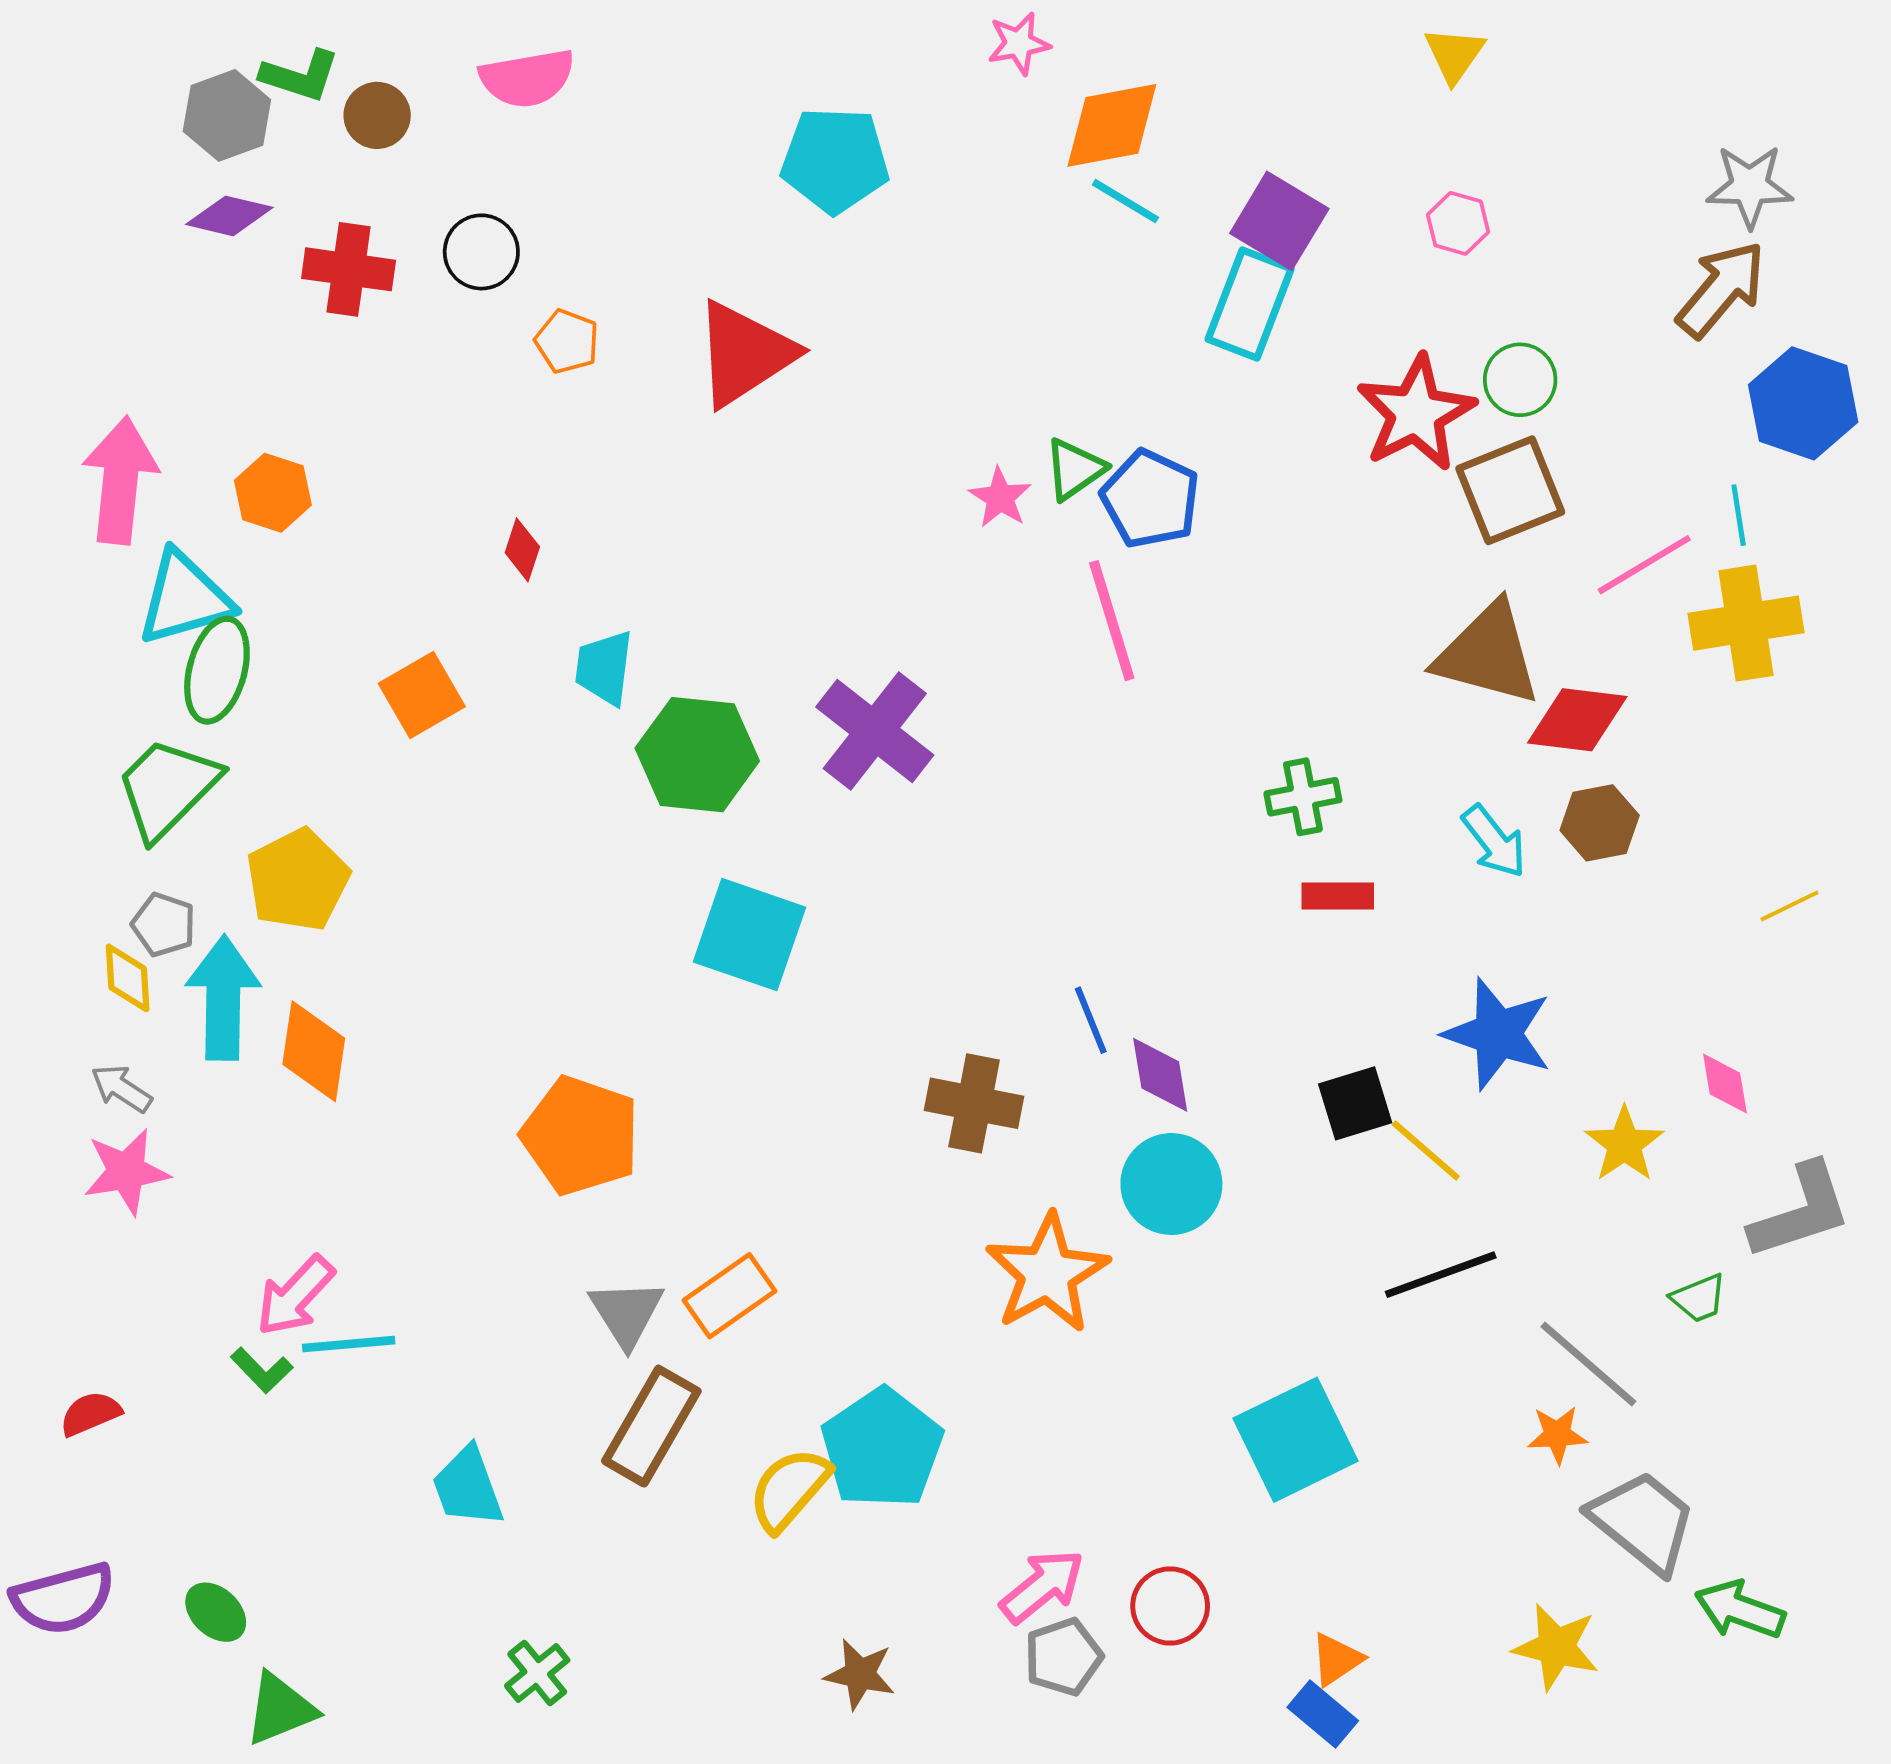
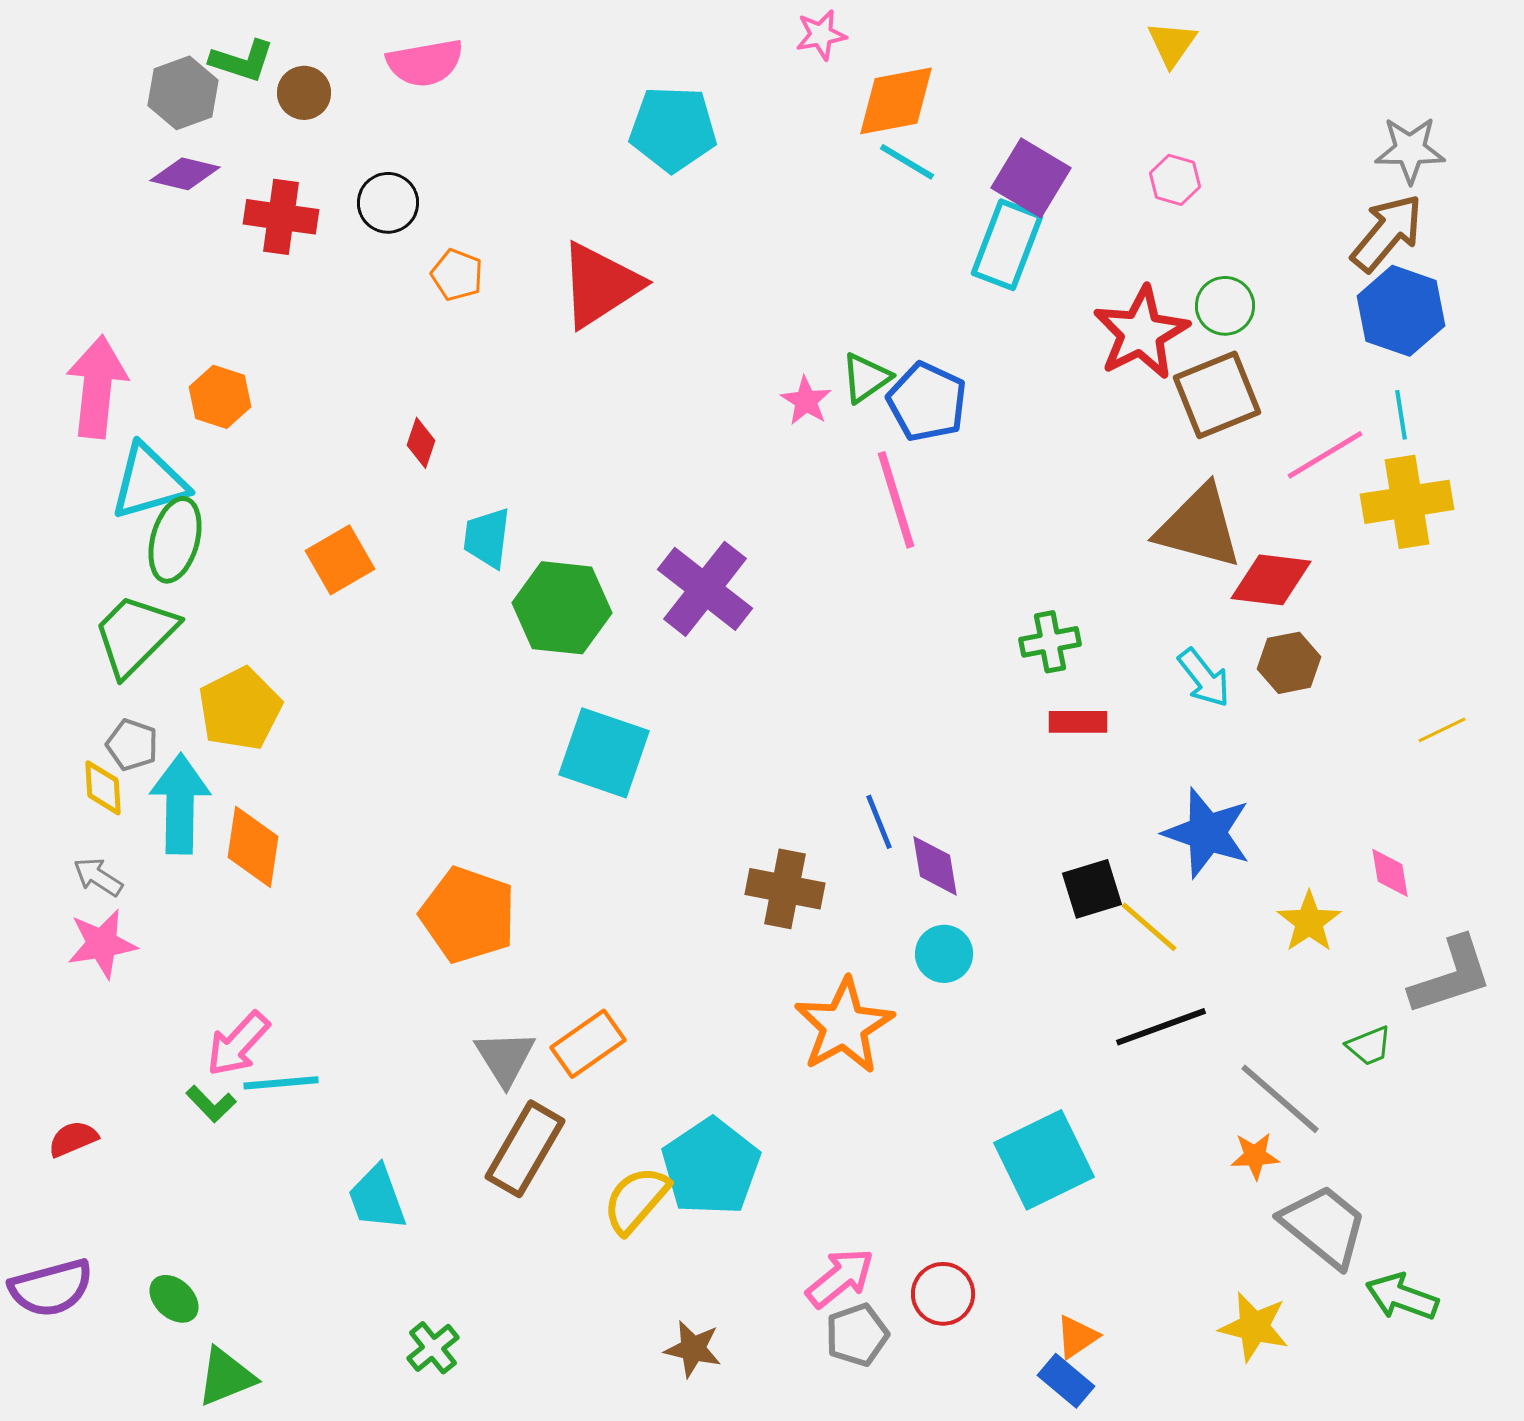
blue hexagon: (1803, 403) -> (1401, 311), moved
cyan circle: (1171, 1184) -> (944, 954), size x0.7

